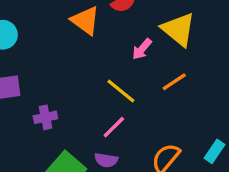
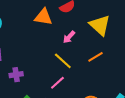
orange triangle: (85, 21) -> (43, 17), turned -30
pink arrow: (142, 49) -> (69, 37), moved

